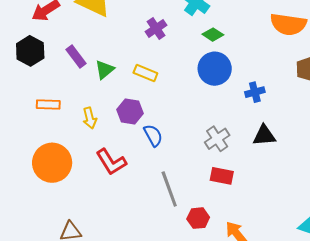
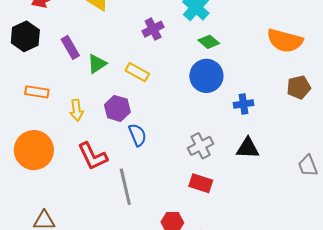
gray line: (169, 189) -> (125, 187), moved

